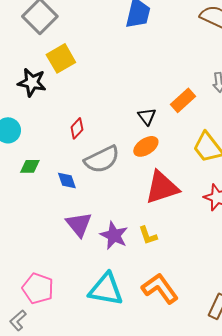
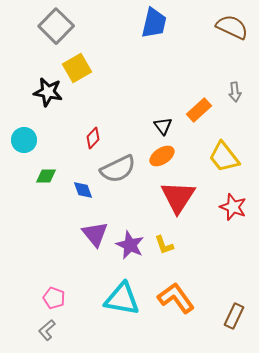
red triangle: (162, 187) -> (178, 197), turned -39
pink pentagon: (38, 288) -> (54, 298), size x0.7
gray L-shape: (18, 320) -> (47, 330), moved

